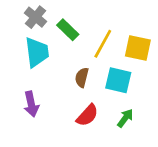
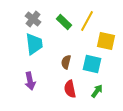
green rectangle: (68, 30) -> (64, 22), moved
yellow line: (103, 44) -> (87, 21), moved
red semicircle: (87, 115) -> (70, 89), turned 126

